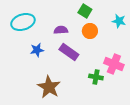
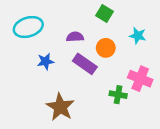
cyan star: (119, 21) -> (138, 36), moved
orange circle: (90, 31) -> (106, 48), moved

